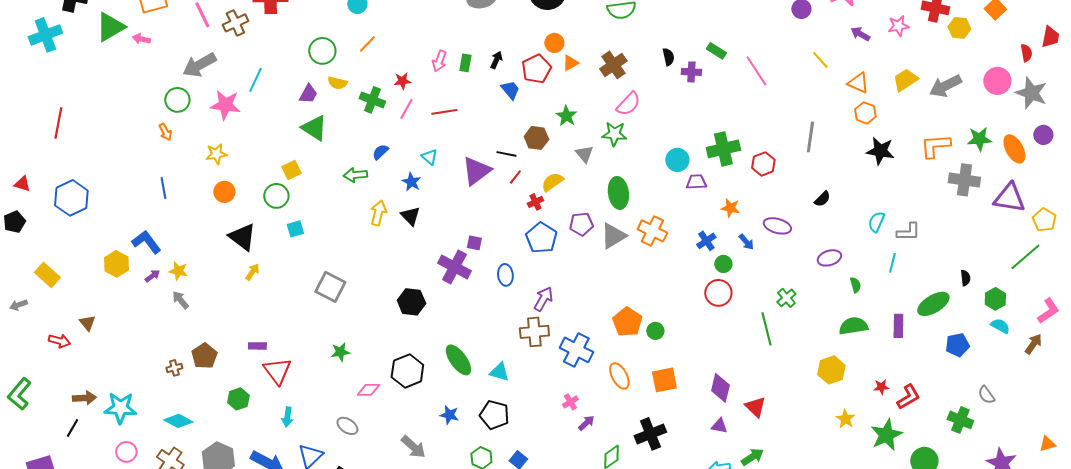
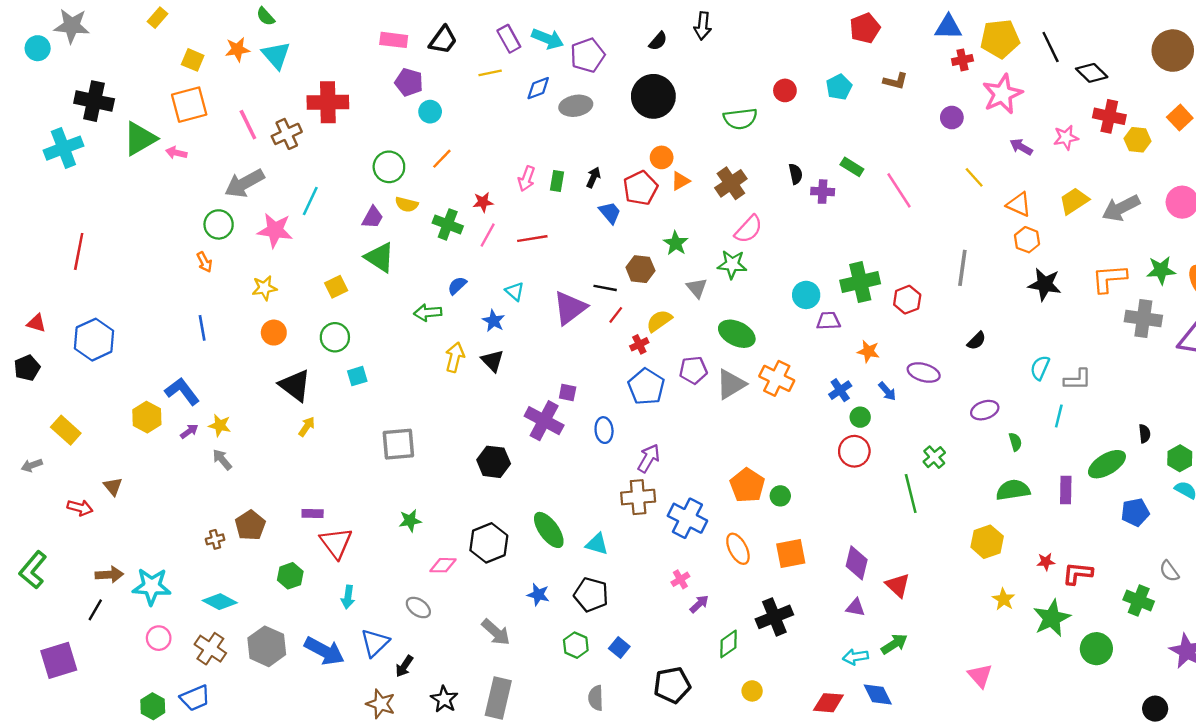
yellow square: (291, 170) -> (336, 287), moved
green ellipse: (618, 193) -> (737, 334), turned -56
gray square: (330, 287) -> (398, 444), turned -32
red L-shape: (908, 397) -> (1078, 573), turned -144

